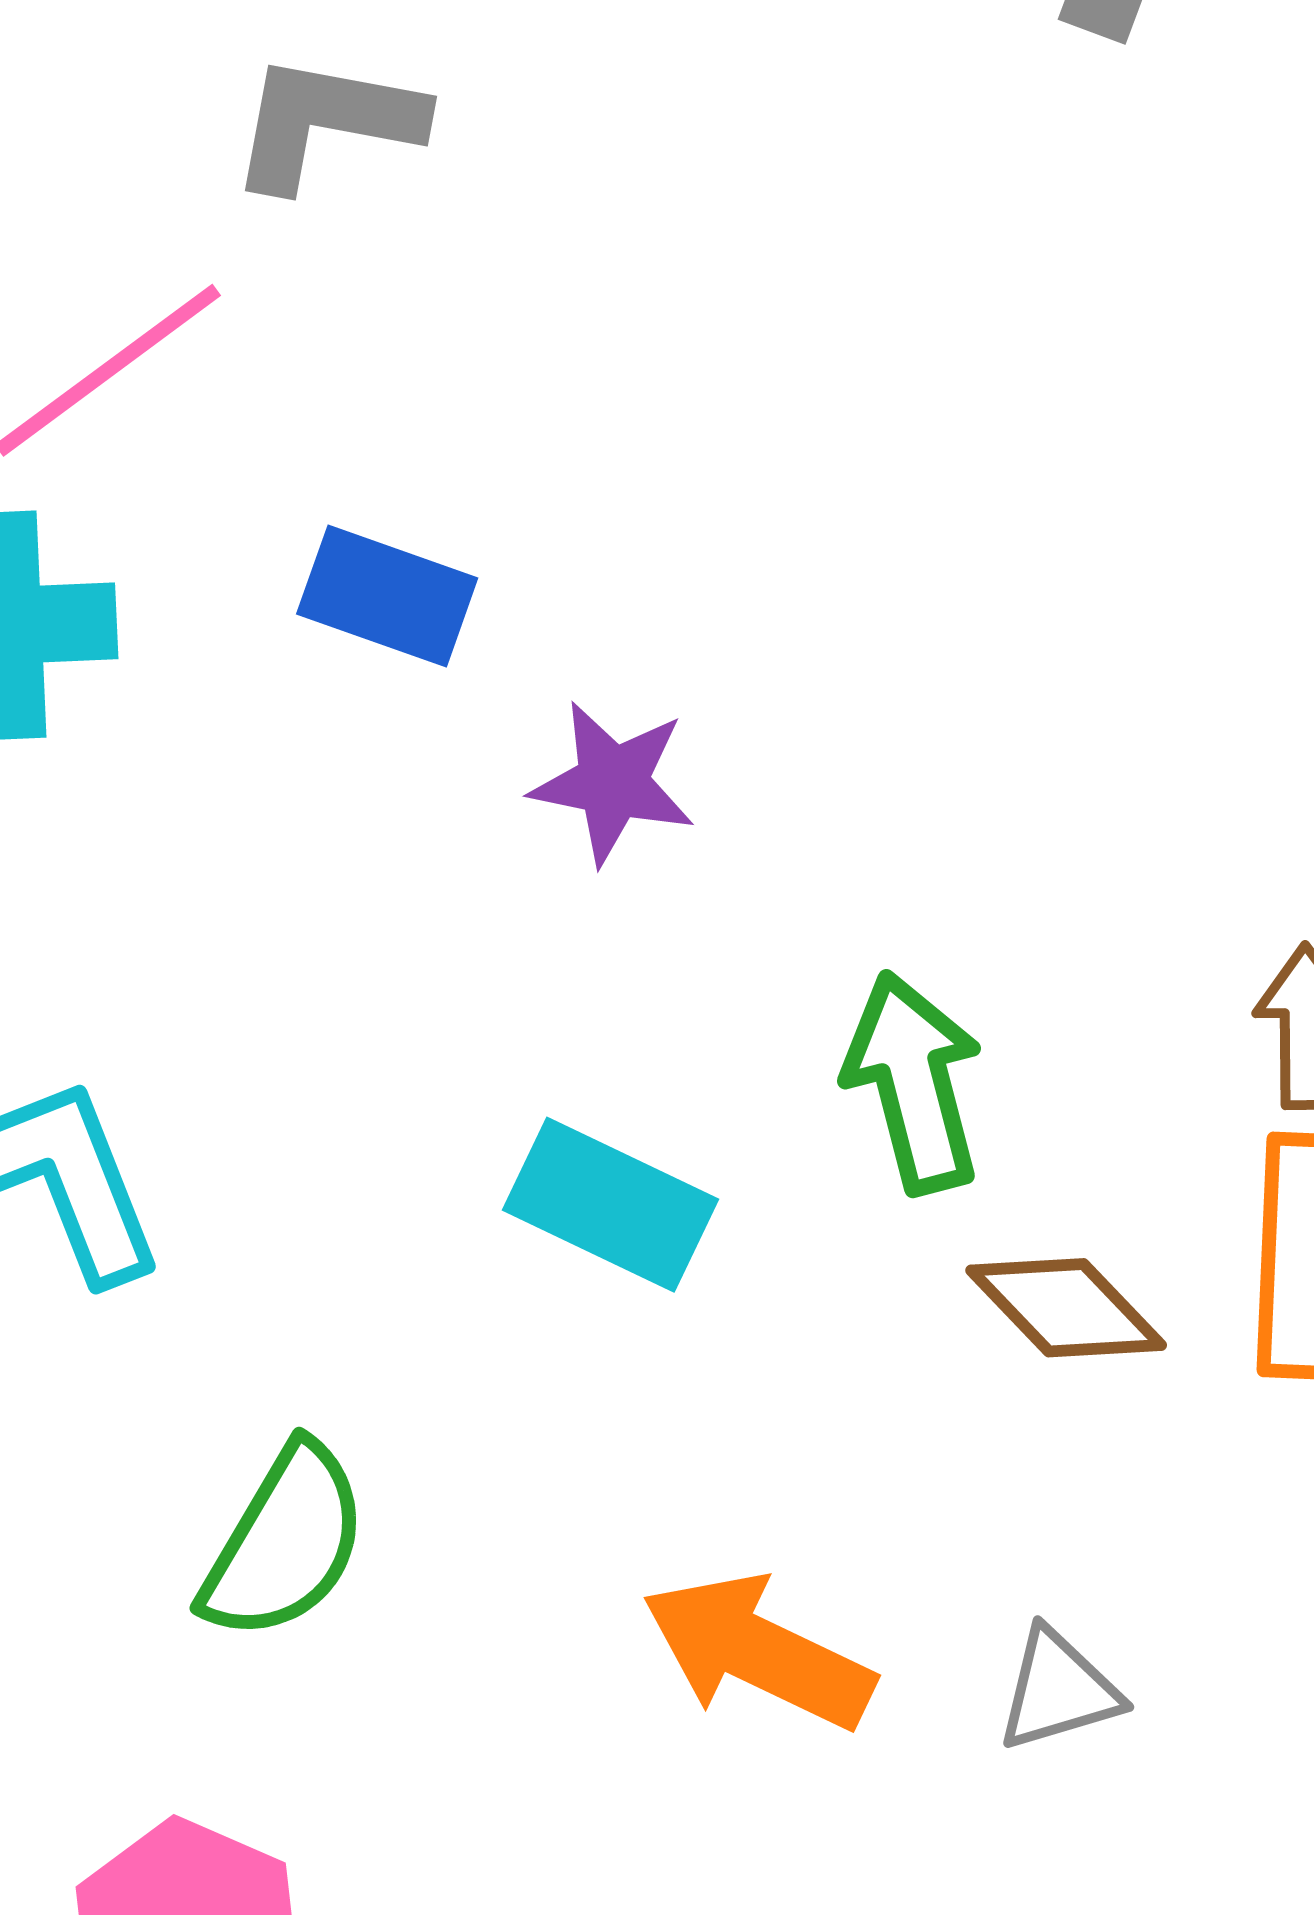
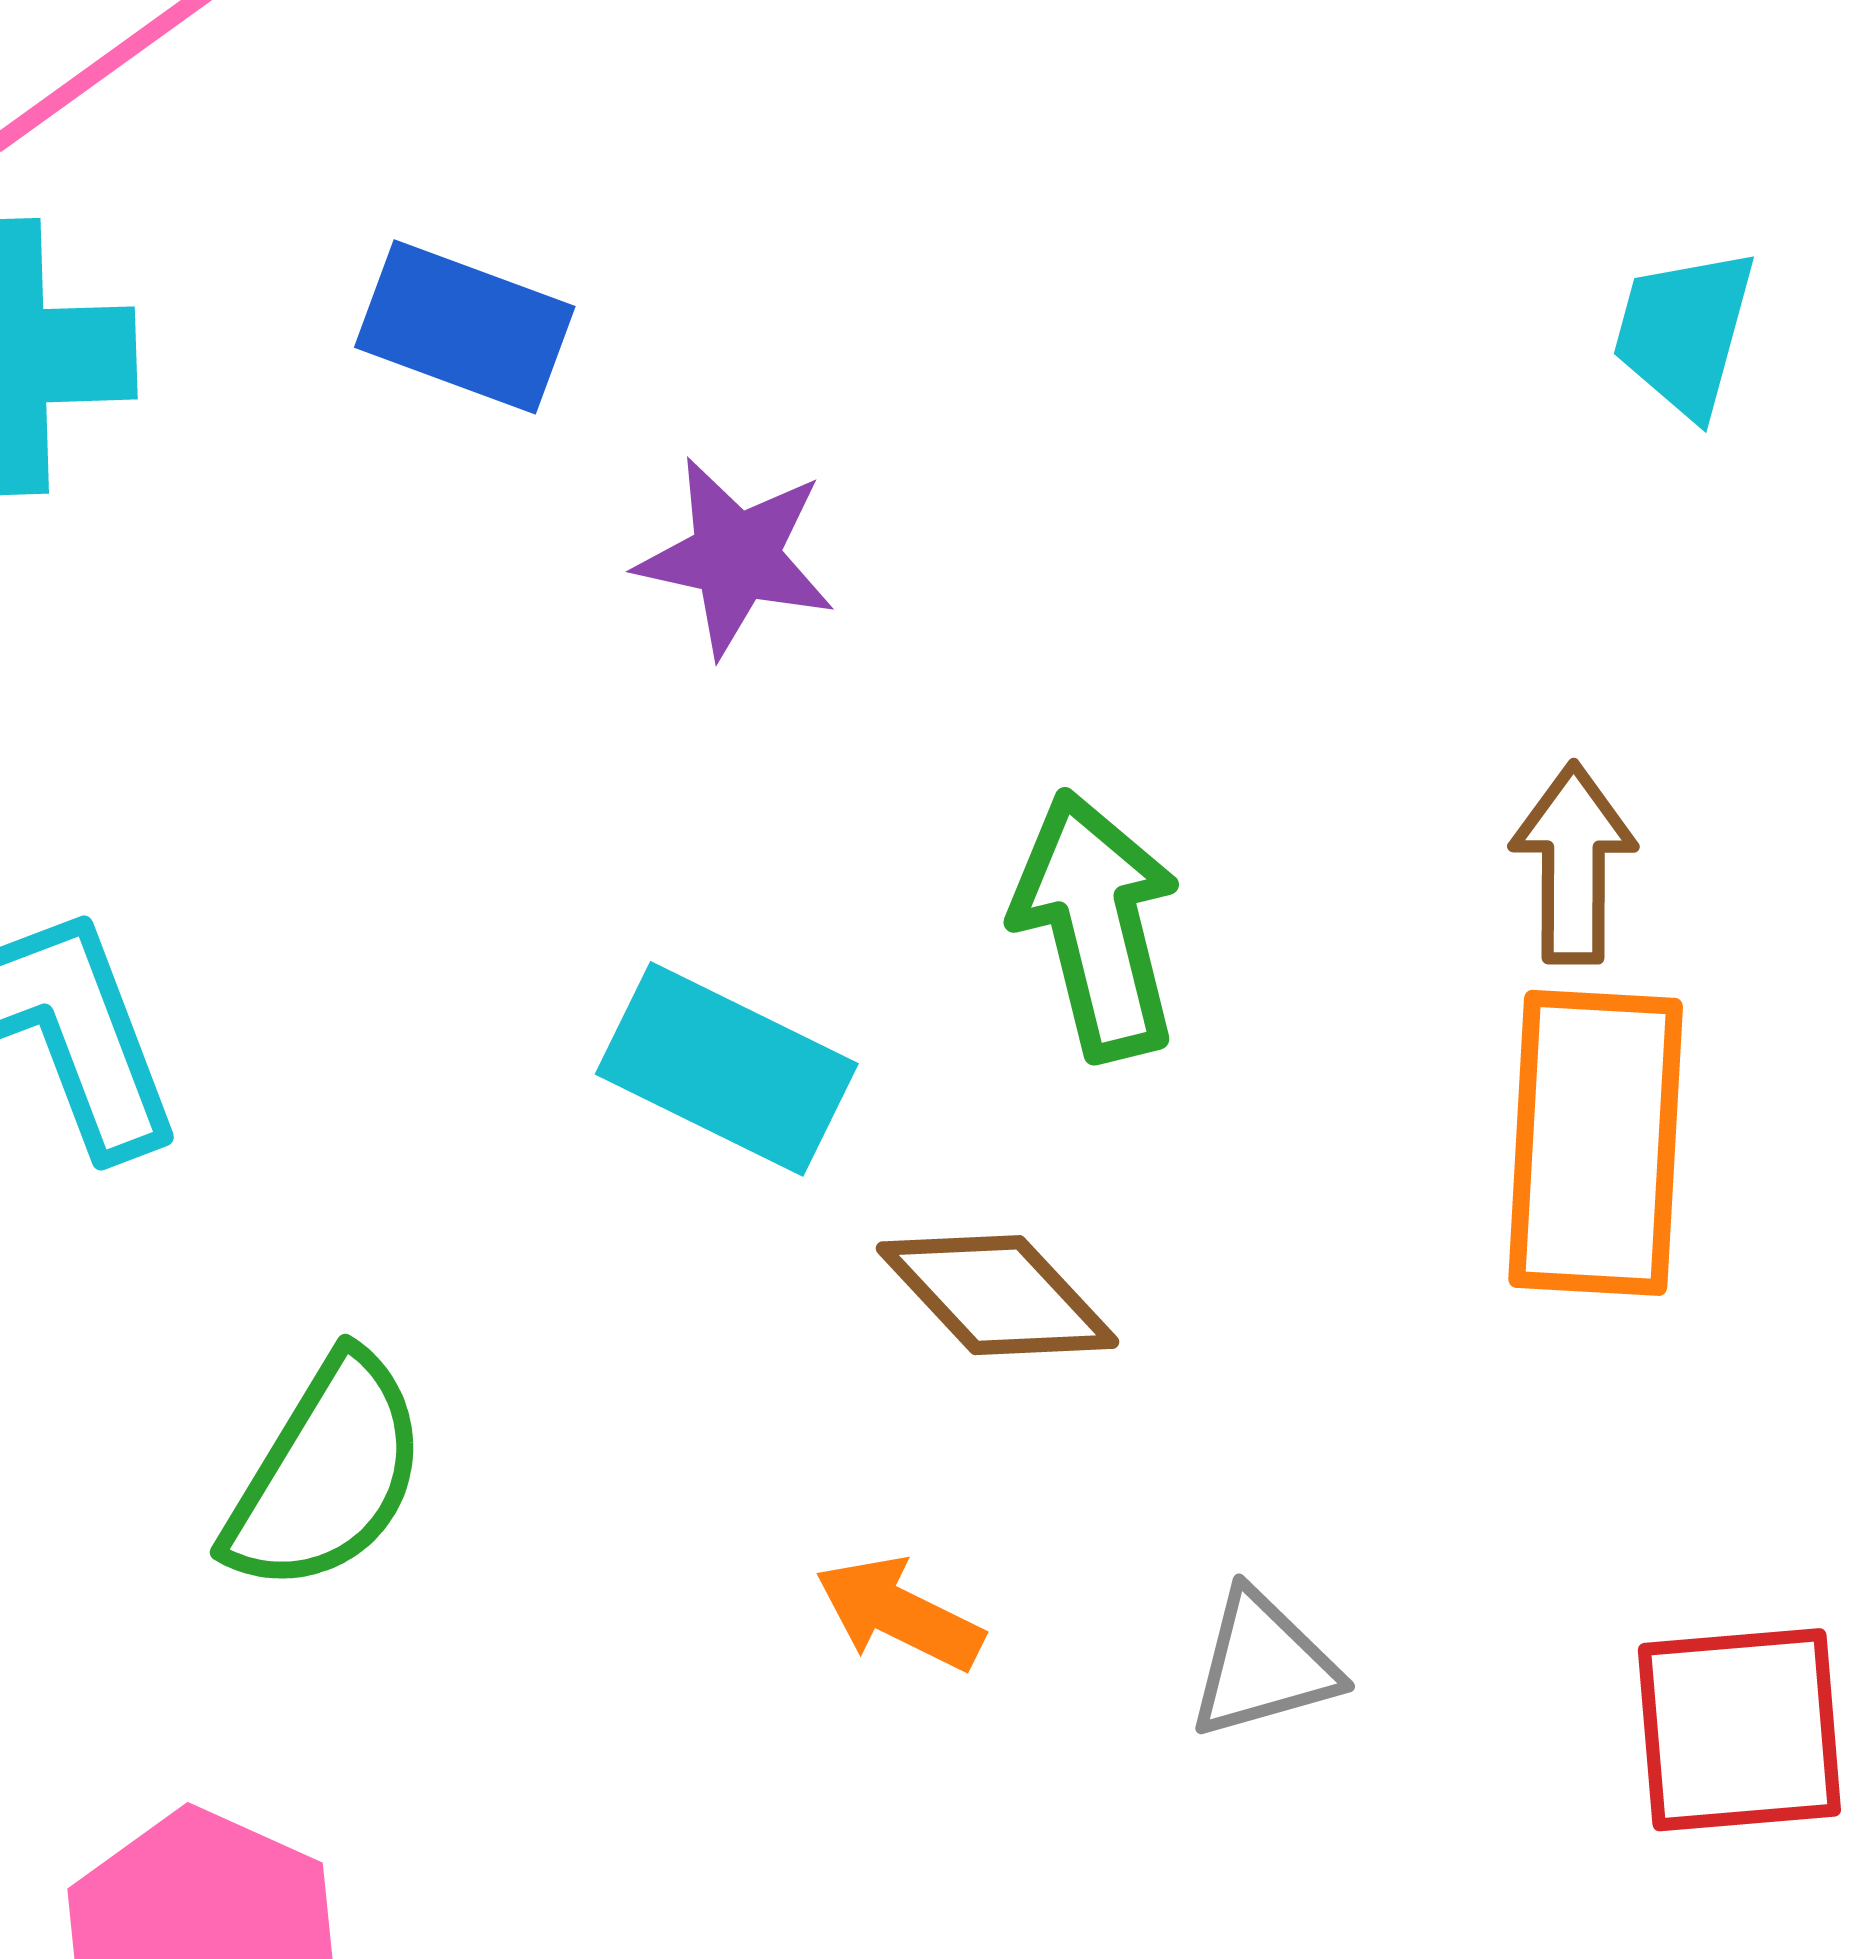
brown diamond: (1066, 1308) -> (997, 1295), moved
orange arrow: (758, 1652) -> (899, 1614), size x0.6

